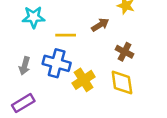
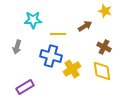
gray arrow: (25, 66) -> (17, 47), moved

